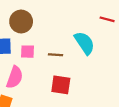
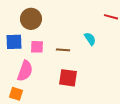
cyan semicircle: (84, 43) -> (90, 39), size x0.6

